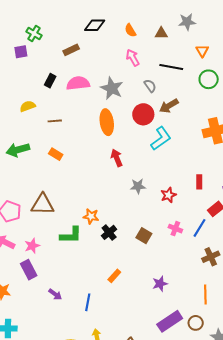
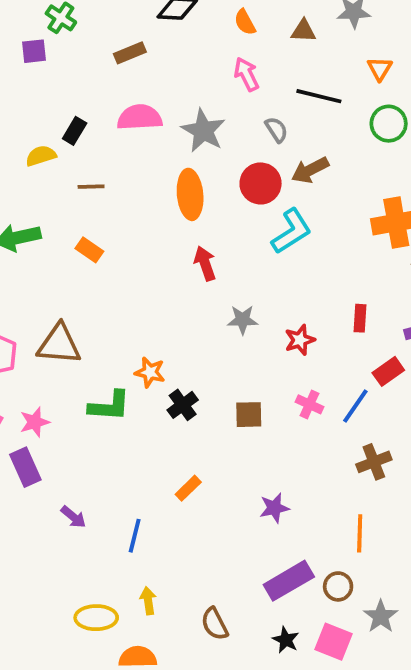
black rectangle: (50, 81) -> (75, 131), moved
brown square: (144, 236) -> (249, 415), turned -35

